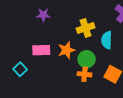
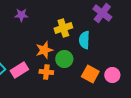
pink rectangle: (41, 50) -> (19, 70), moved, turned -30
orange cross: (85, 74) -> (46, 72), moved

